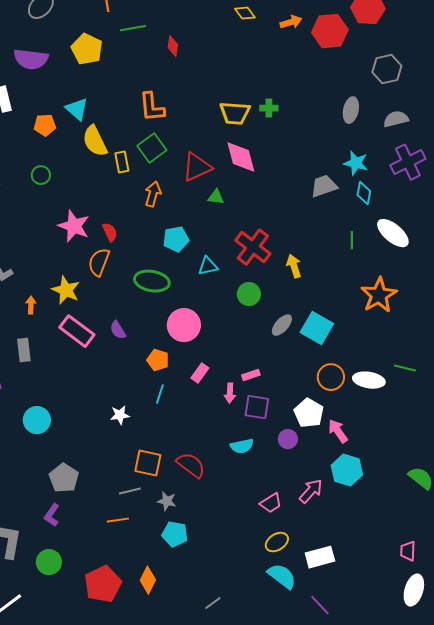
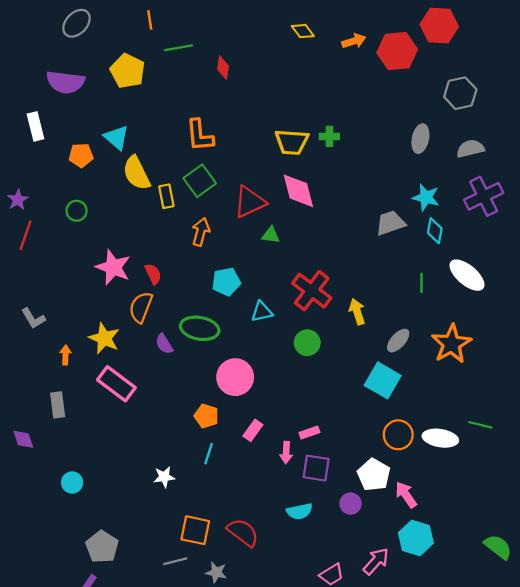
gray ellipse: (282, 325) -> (398, 341), moved
purple semicircle: (118, 330) -> (164, 344), moved
cyan circle: (37, 420) -> (72, 482), size x0.7

